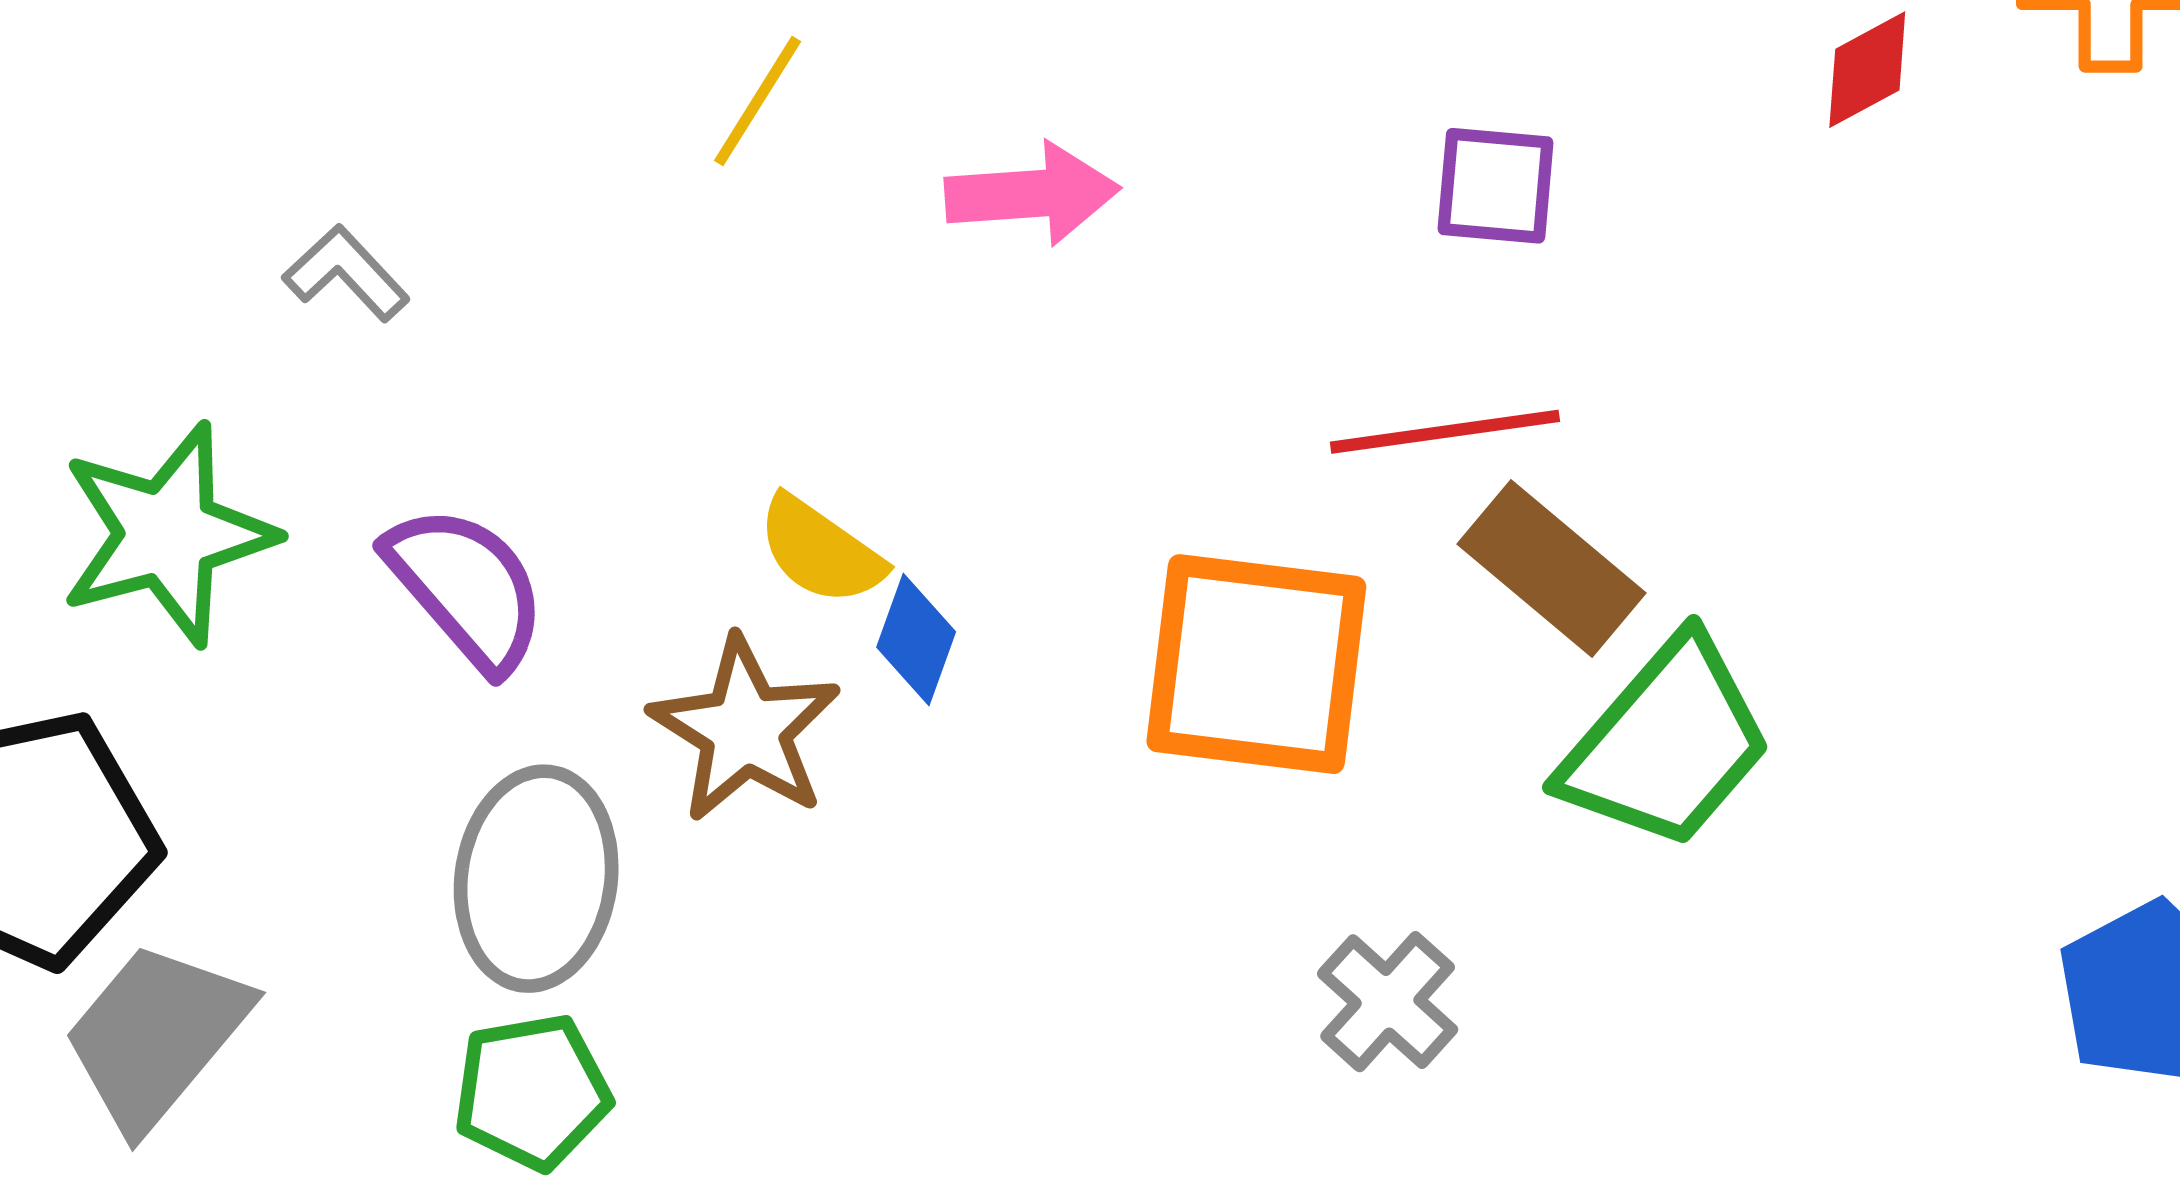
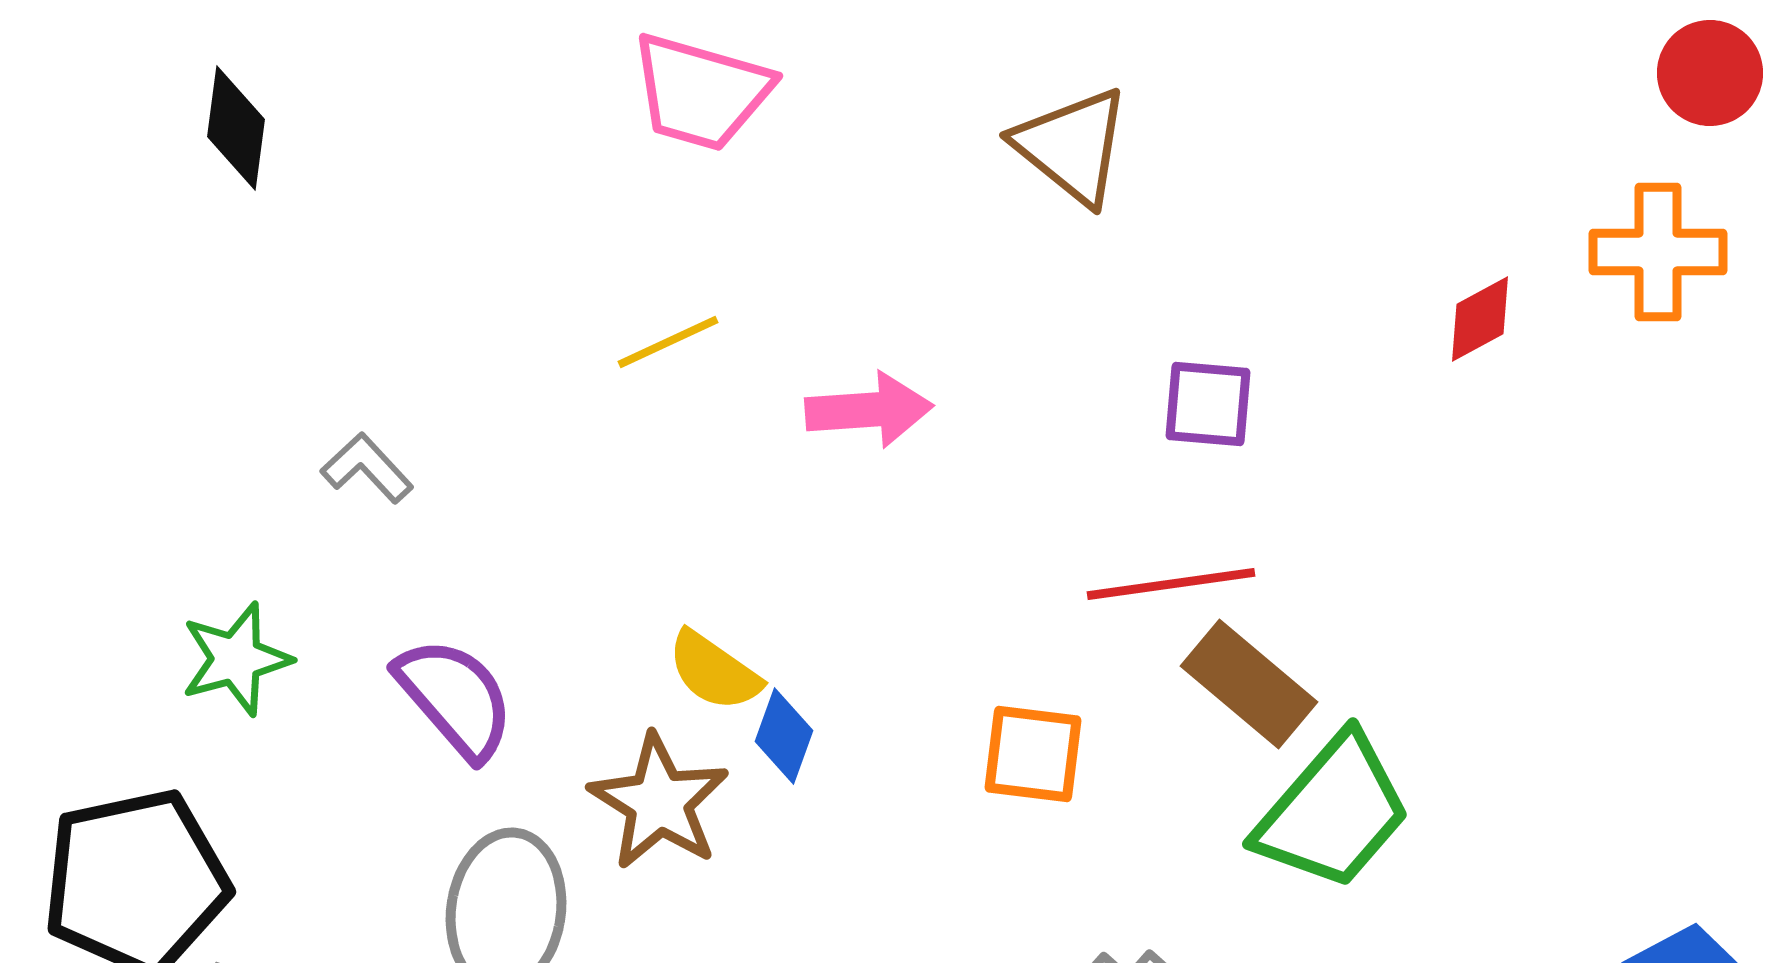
yellow line: (758, 101) -> (668, 342), turned 33
green star: (167, 534) -> (236, 659), size x0.7
orange square: (1256, 664) -> (1033, 754), size x0.6

